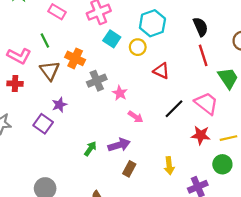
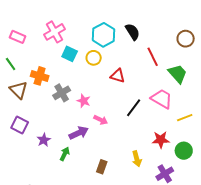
black semicircle: (200, 27) -> (133, 32), moved
purple star: (59, 105) -> (44, 140), moved
purple square: (43, 124) -> (20, 125), moved
red star: (201, 135) -> (161, 140), moved
yellow line: (228, 138) -> (185, 118), moved
purple arrow: (119, 145) -> (79, 133), moved

